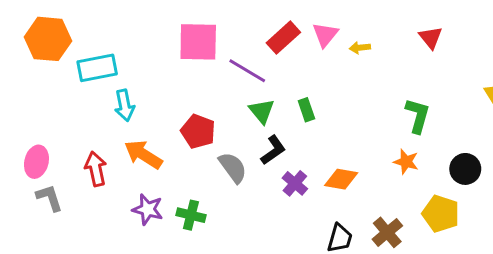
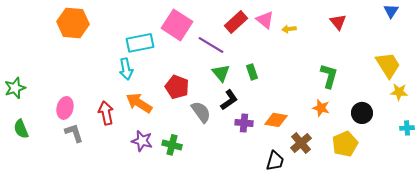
pink triangle: (325, 35) -> (265, 20), turned -30
pink square: (198, 42) -> (177, 25), turned 32
cyan rectangle: (97, 68) -> (140, 43), moved
purple cross: (295, 183) -> (244, 123), turned -36
yellow pentagon: (441, 214) -> (345, 144), turned 30
brown cross: (387, 232) -> (301, 143), moved

